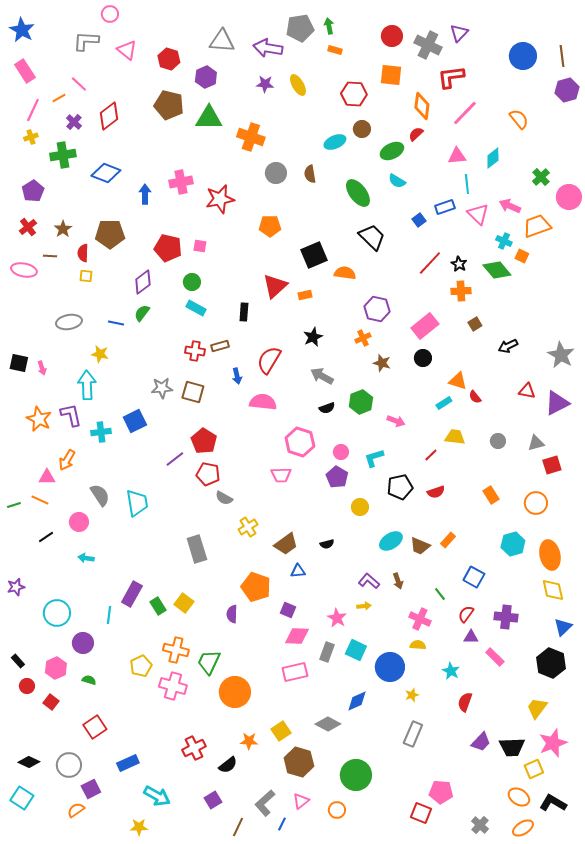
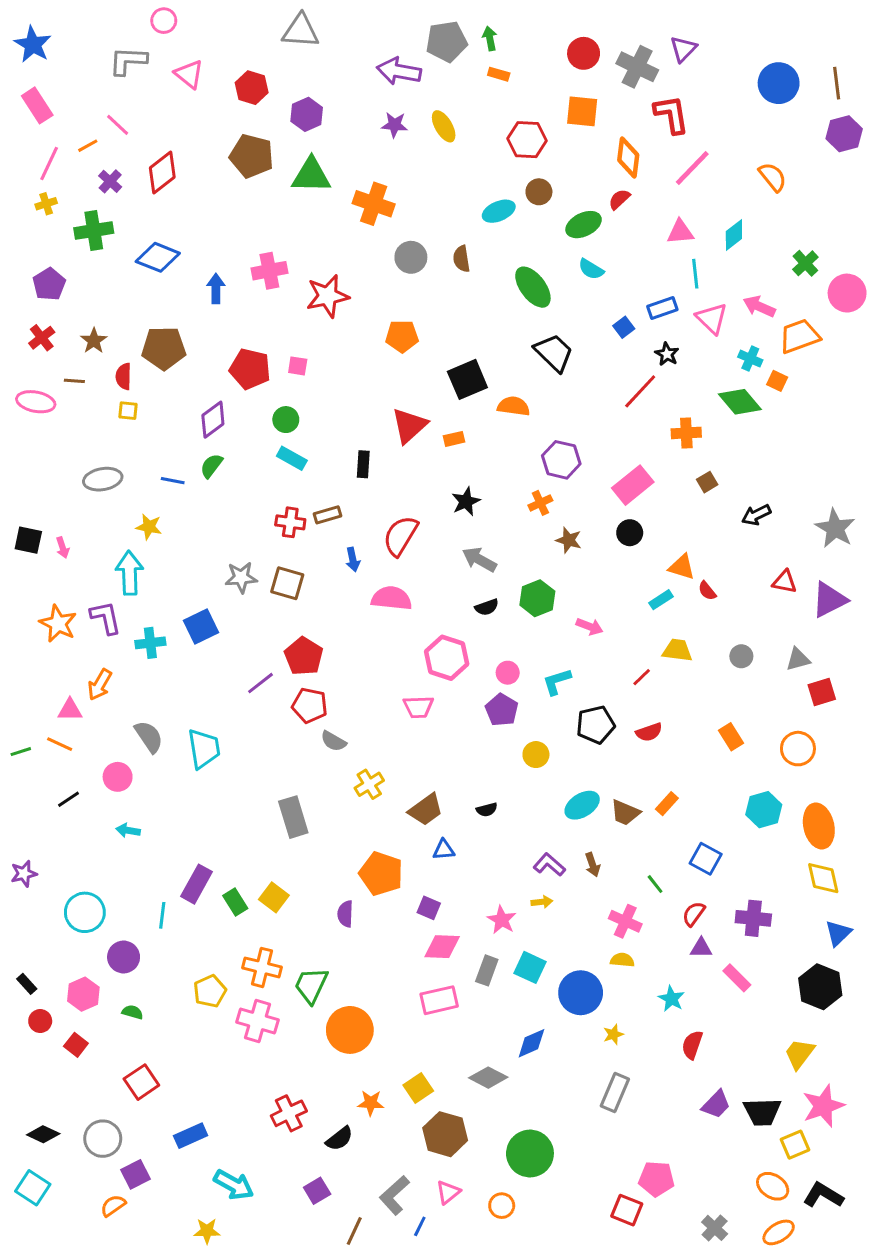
gray triangle: (222, 41) -> (301, 31), moved
red L-shape: (451, 77) -> (671, 114), turned 88
black star: (459, 264) -> (667, 354), moved

